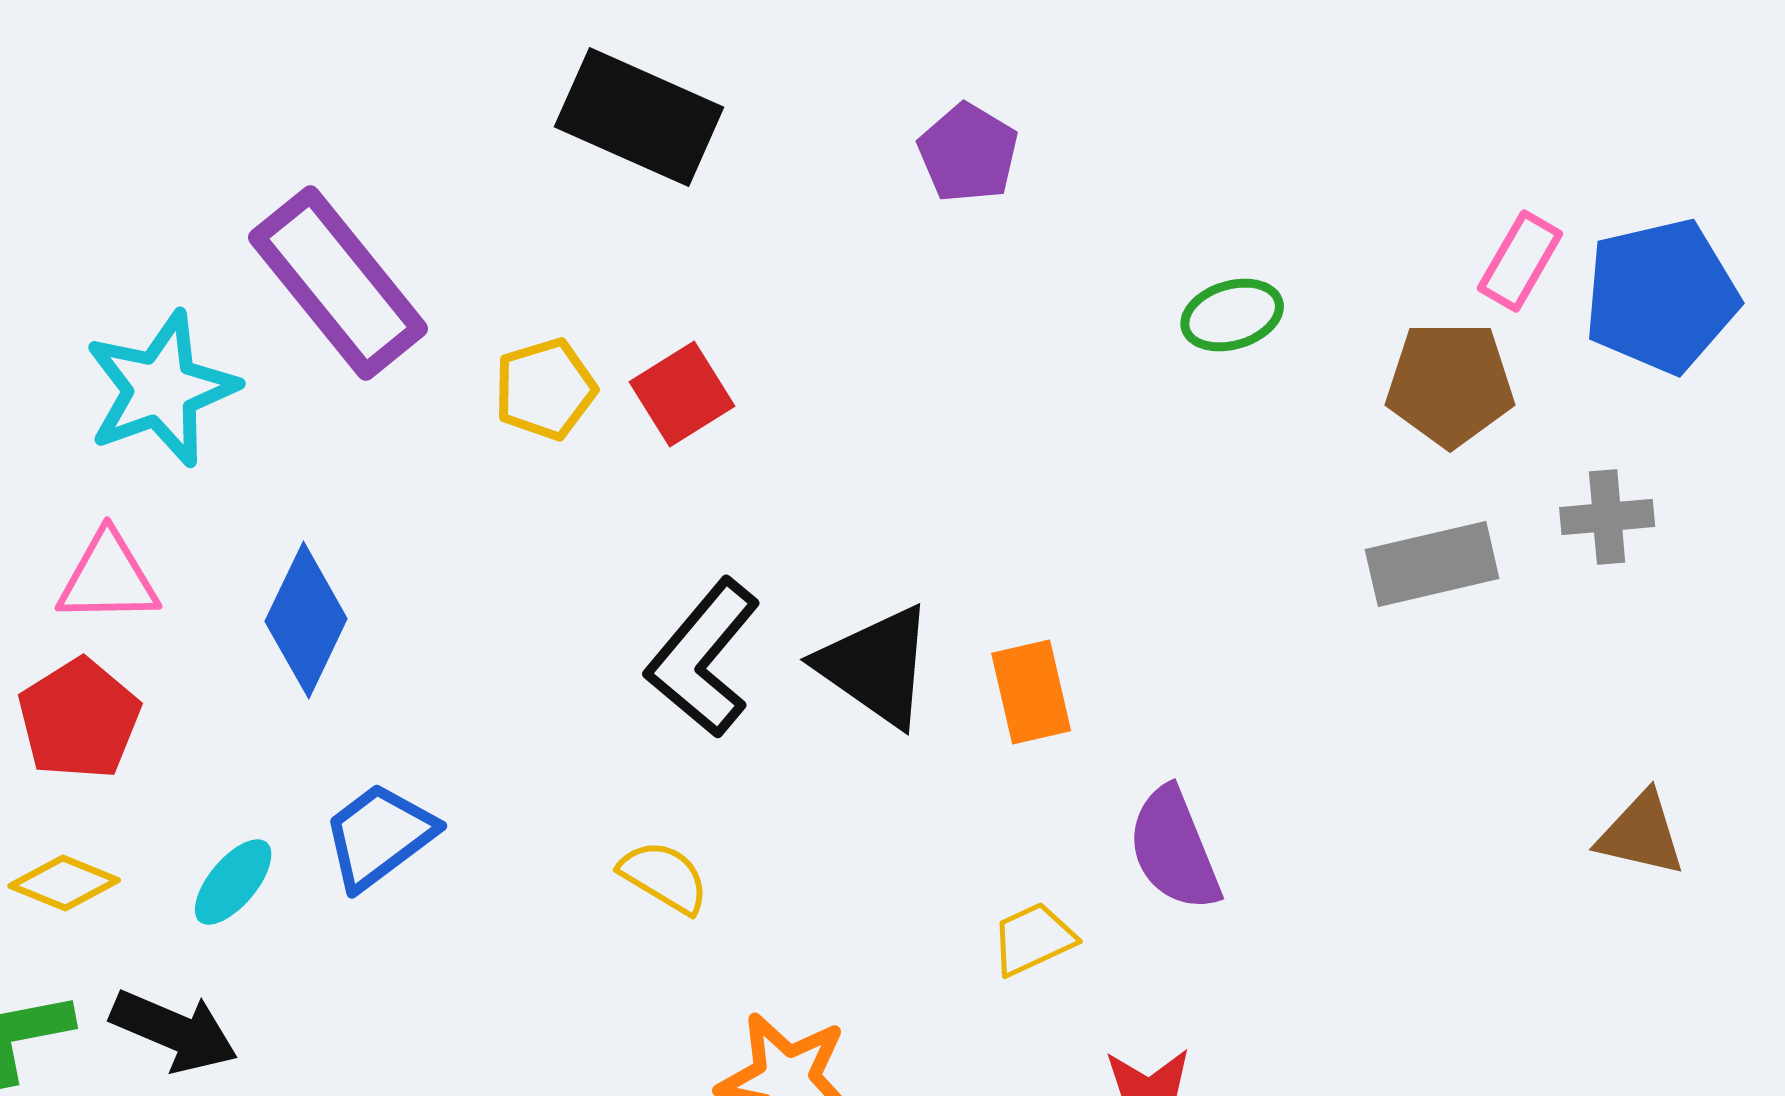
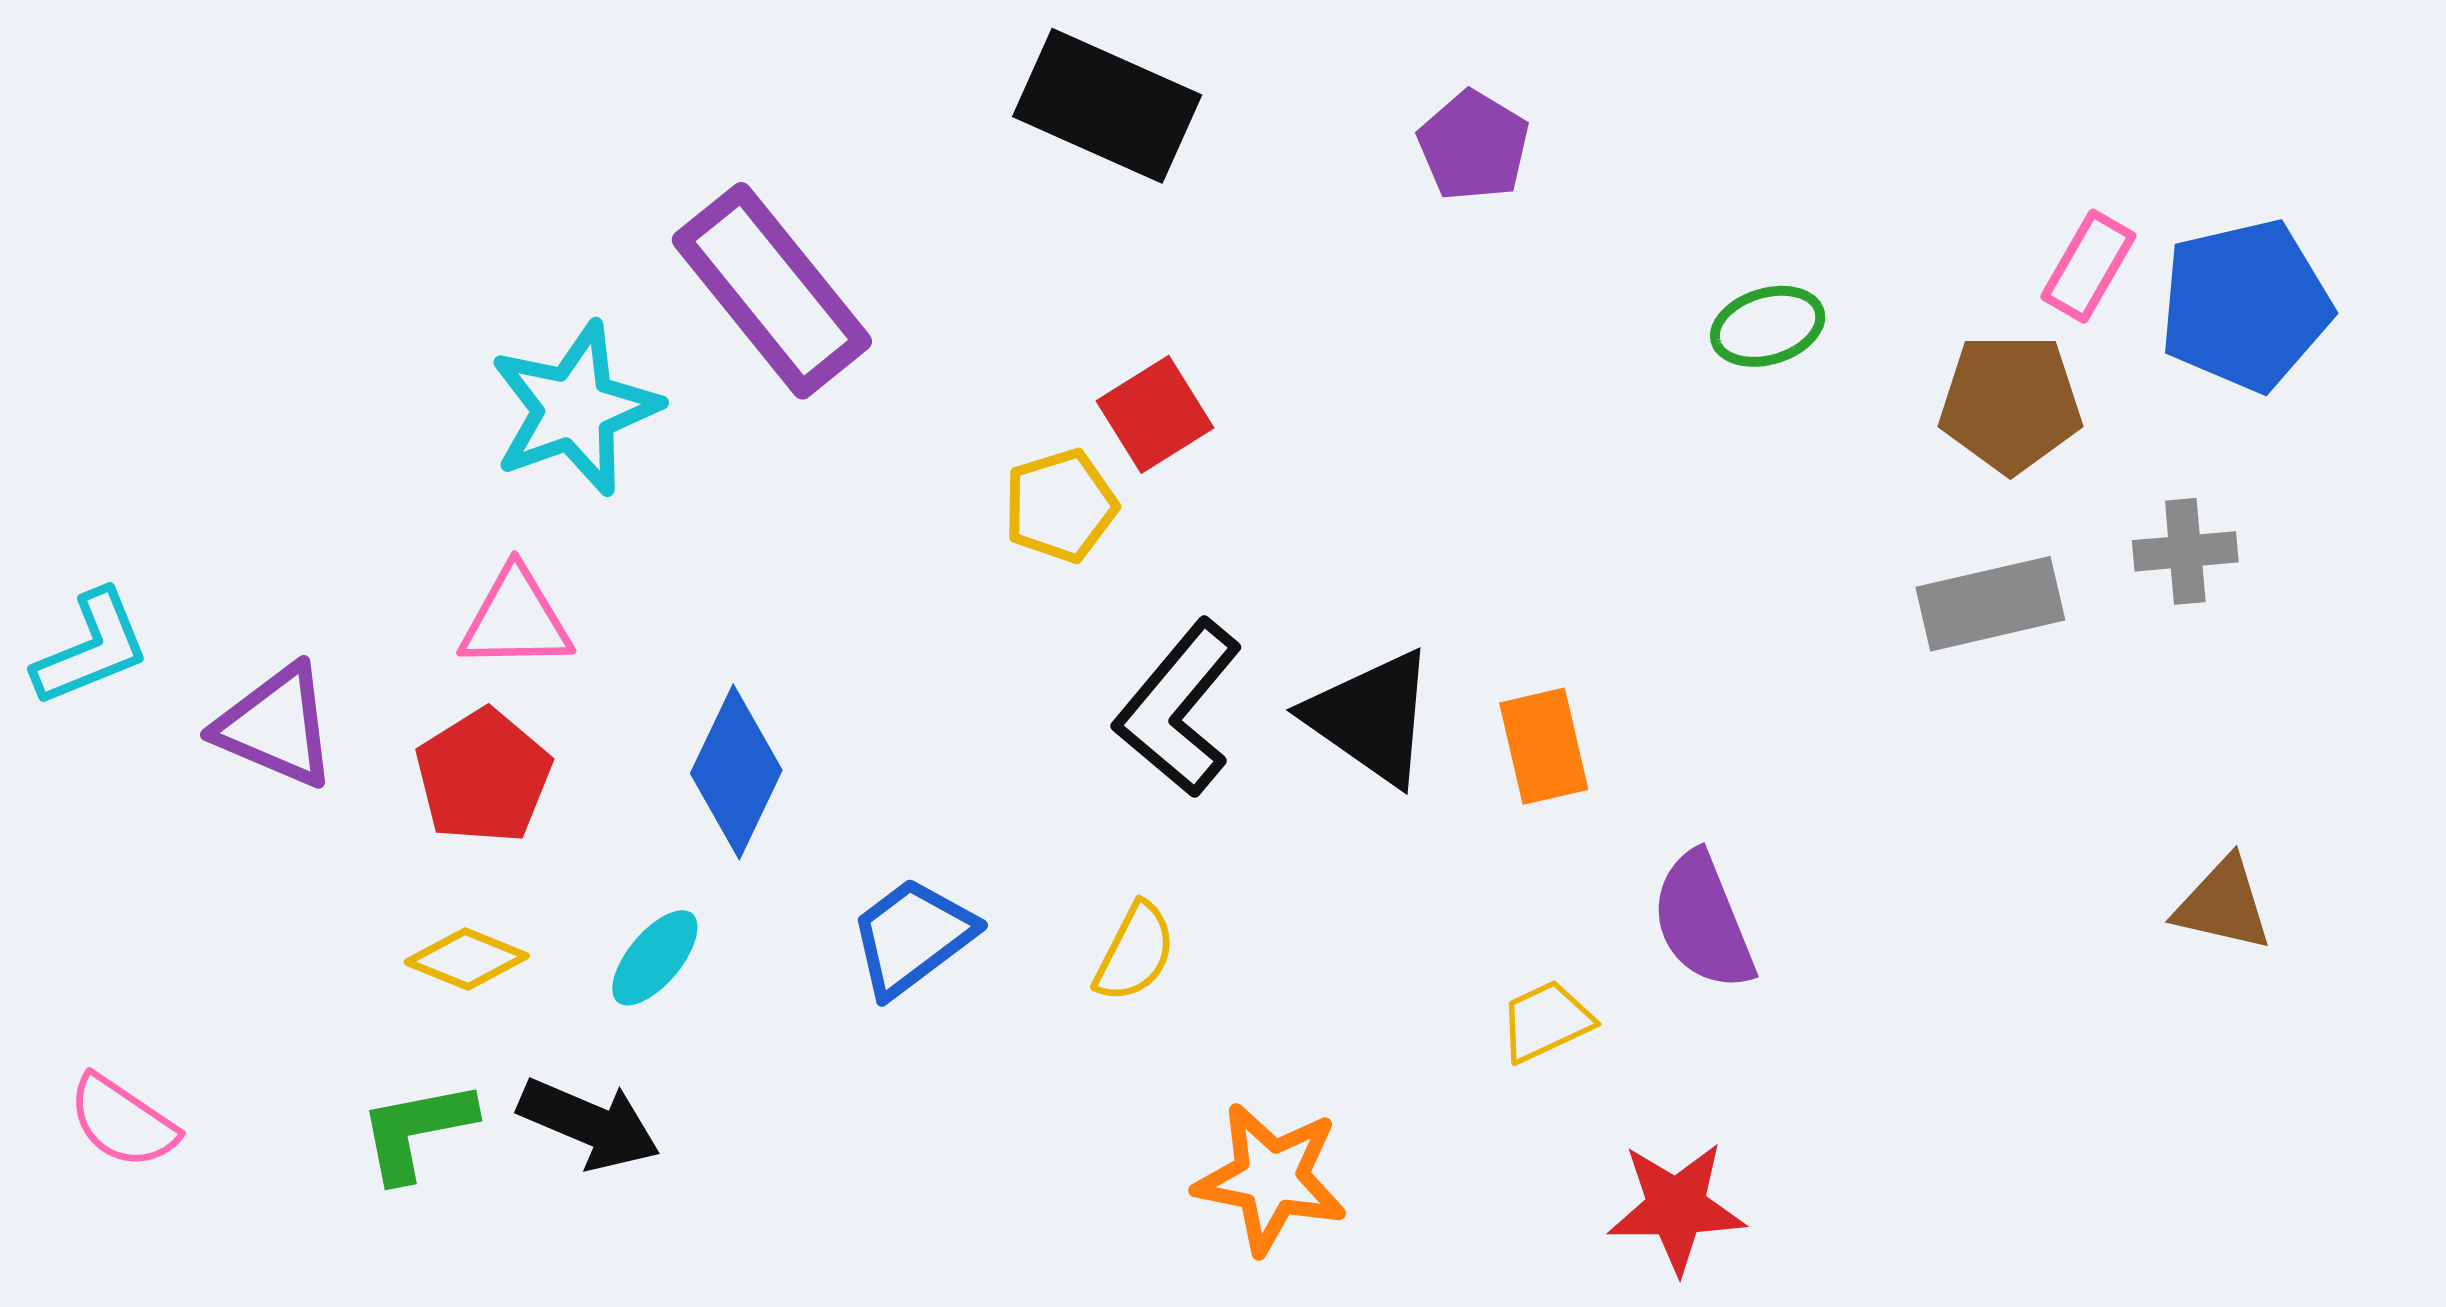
yellow pentagon: (545, 389) -> (1060, 506), moved
blue diamond: (306, 620) -> (736, 772), moved
blue trapezoid: (379, 836) -> (912, 937), moved
yellow semicircle: (664, 877) -> (1135, 952), turned 86

